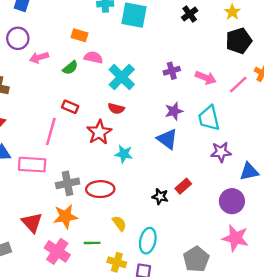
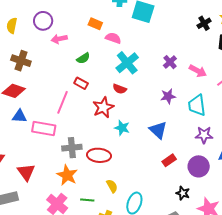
black cross: (190, 14) -> (204, 23), moved
pink semicircle: (93, 57) -> (113, 38), moved
green semicircle: (70, 68) -> (83, 58), moved
purple cross: (172, 71) -> (170, 62), turned -32
blue triangle: (167, 139) -> (158, 130), moved
black star: (160, 197) -> (183, 193), moved
purple circle: (232, 201) -> (199, 166), moved
orange star: (65, 216) -> (67, 175), turned 30
red triangle: (32, 223) -> (26, 172), moved

